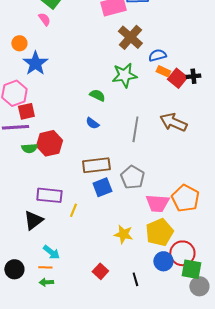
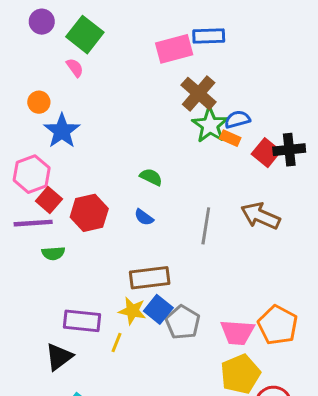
orange rectangle: (163, 71) -> (230, 138), moved
green star: (124, 75) -> (210, 125), moved, turned -30
black cross: (193, 76) -> (289, 150), size x1.5
red square: (26, 111) -> (49, 200), turned -36
red hexagon: (49, 143) -> (89, 213), moved
gray pentagon: (132, 177) -> (183, 322), moved
blue square: (102, 187) -> (158, 309), turned -30
yellow star: (123, 234) -> (132, 311), moved

